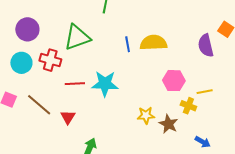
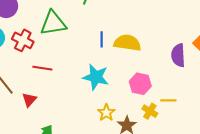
cyan star: (105, 84) -> (96, 77), moved
yellow star: (146, 115) -> (106, 113), turned 30

